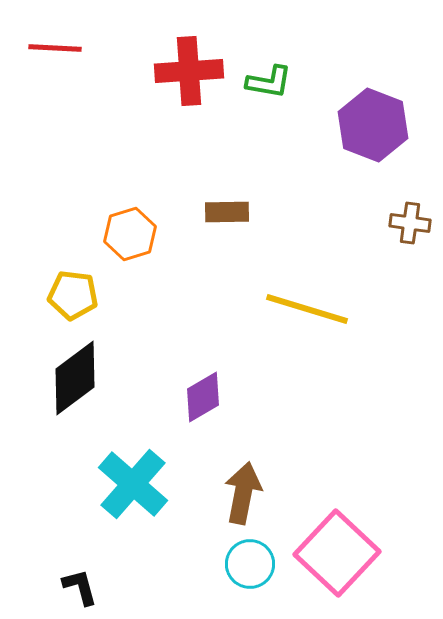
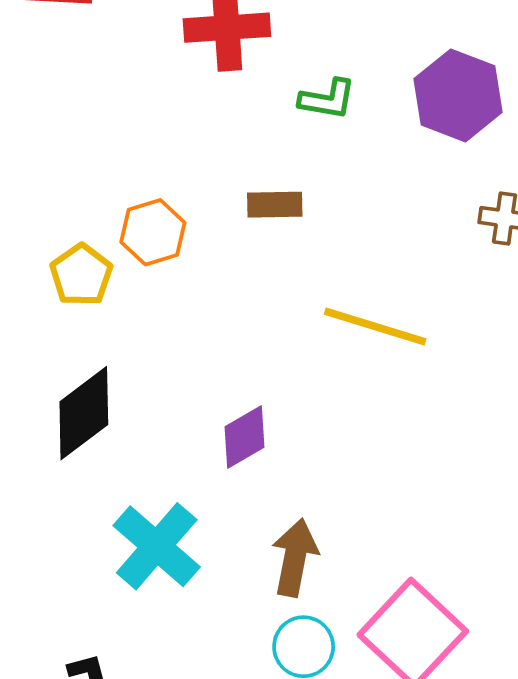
green L-shape: (269, 82) -> (327, 99), moved
yellow pentagon: (73, 295) -> (81, 275), moved, turned 30

